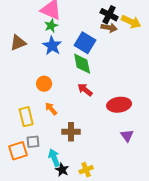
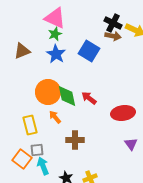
green diamond: (82, 64) -> (67, 96), moved
orange circle: (44, 84) -> (48, 92), size x1.6
orange square: (18, 151) -> (22, 159), turned -36
cyan arrow: (54, 158) -> (43, 166), moved

